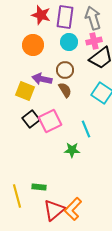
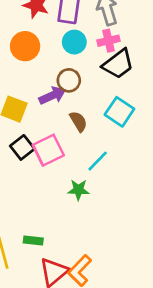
purple arrow: (42, 79) -> (52, 95), moved, turned 144
brown semicircle: (65, 90) -> (78, 121), moved
cyan line: (86, 129) -> (98, 161), turned 66

